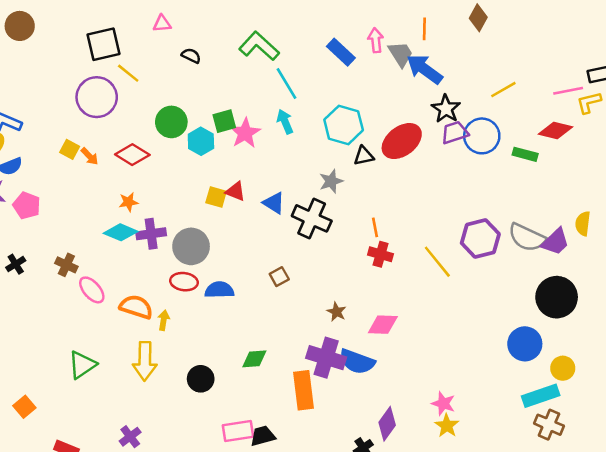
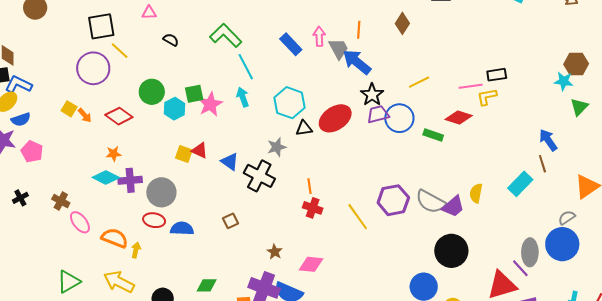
yellow arrow: (145, 361) -> (119, 282), turned 112

